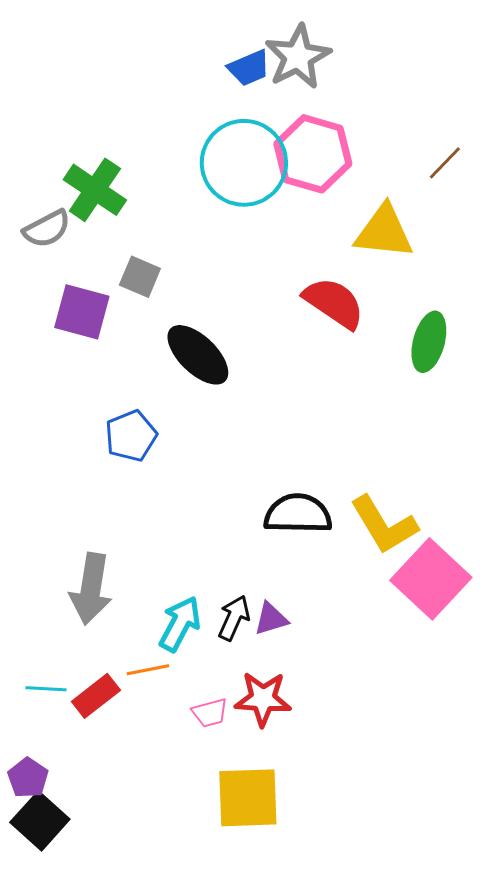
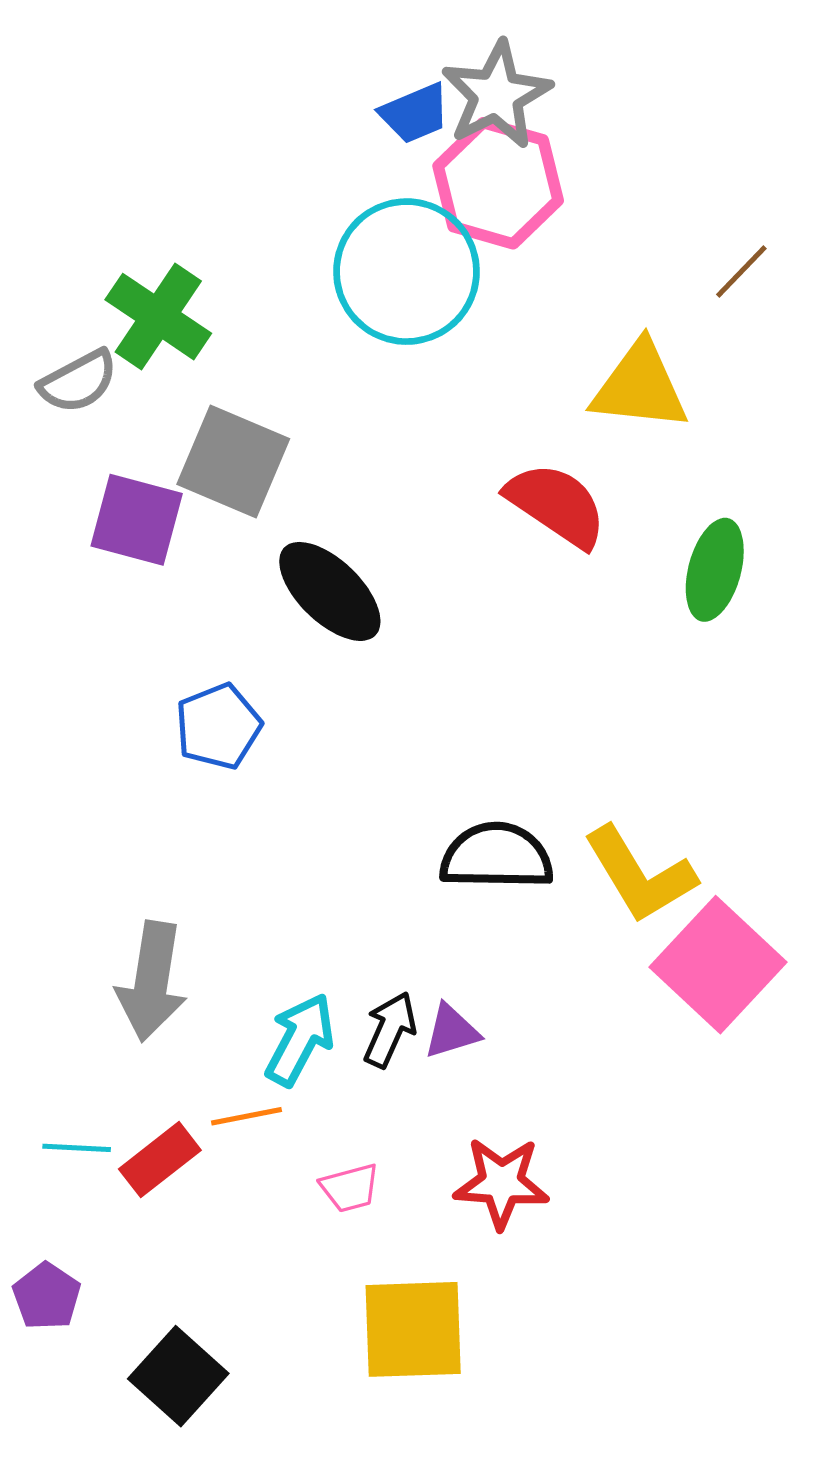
pink hexagon: (313, 154) -> (498, 183), moved
gray square: (140, 277) -> (233, 461), size x1.6
red star: (263, 699) -> (501, 1183), moved
black square: (40, 821) -> (178, 1376), moved

